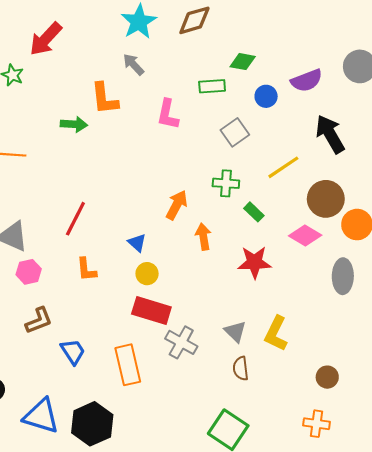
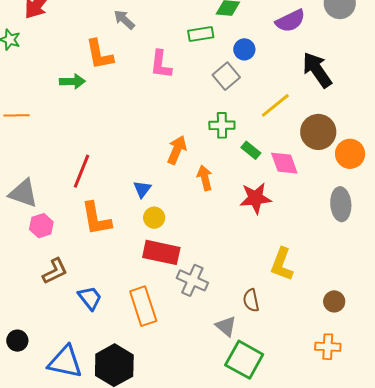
blue circle: (266, 96) -> (244, 49), moved
pink diamond: (305, 236) -> (284, 163), moved, turned 44
blue triangle: (137, 243) -> (142, 189), turned 30
orange L-shape: (86, 270) -> (96, 219), size x1.5
gray triangle: (235, 332) -> (226, 326), moved

